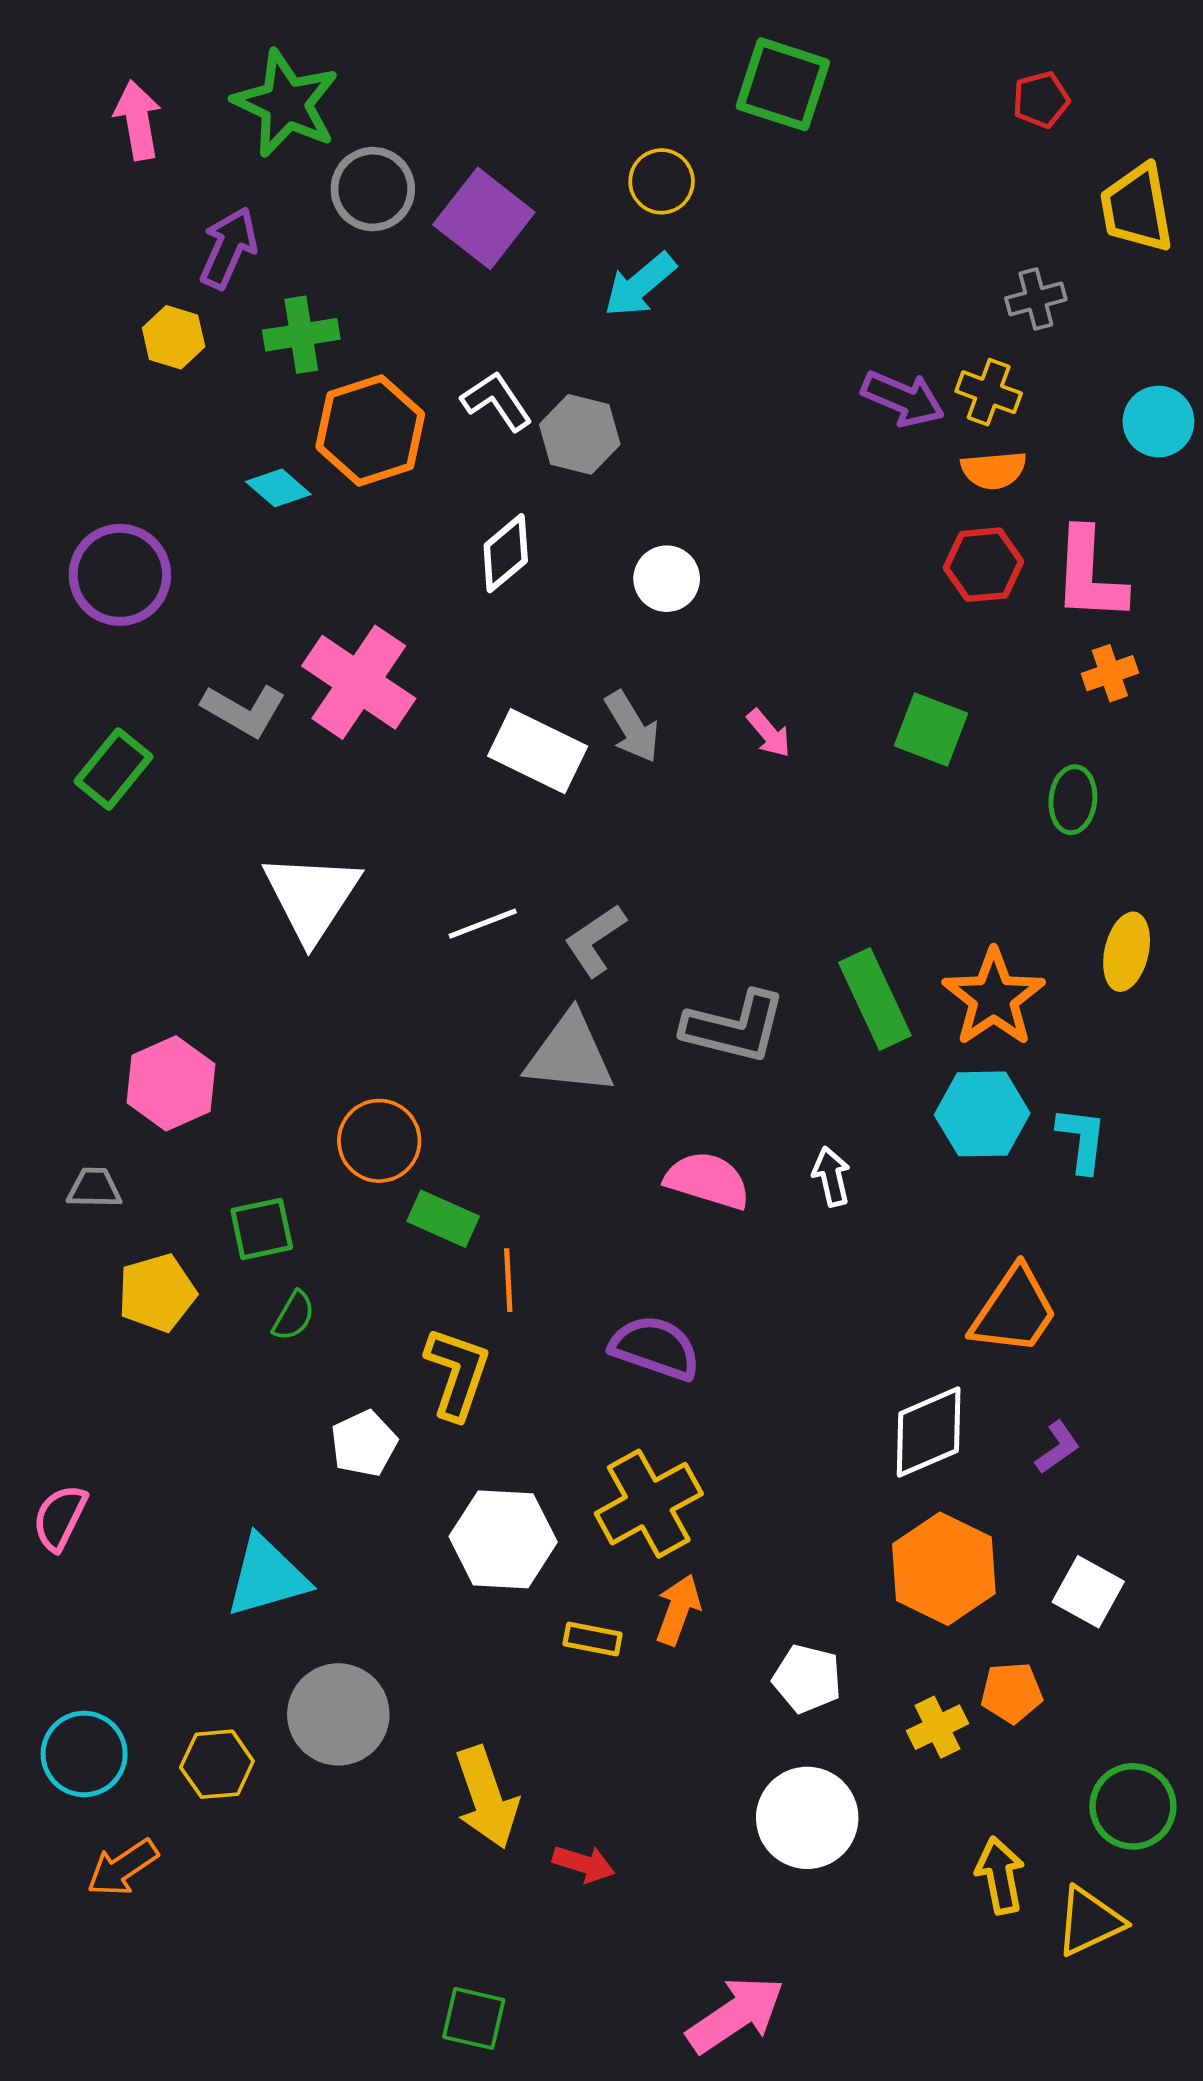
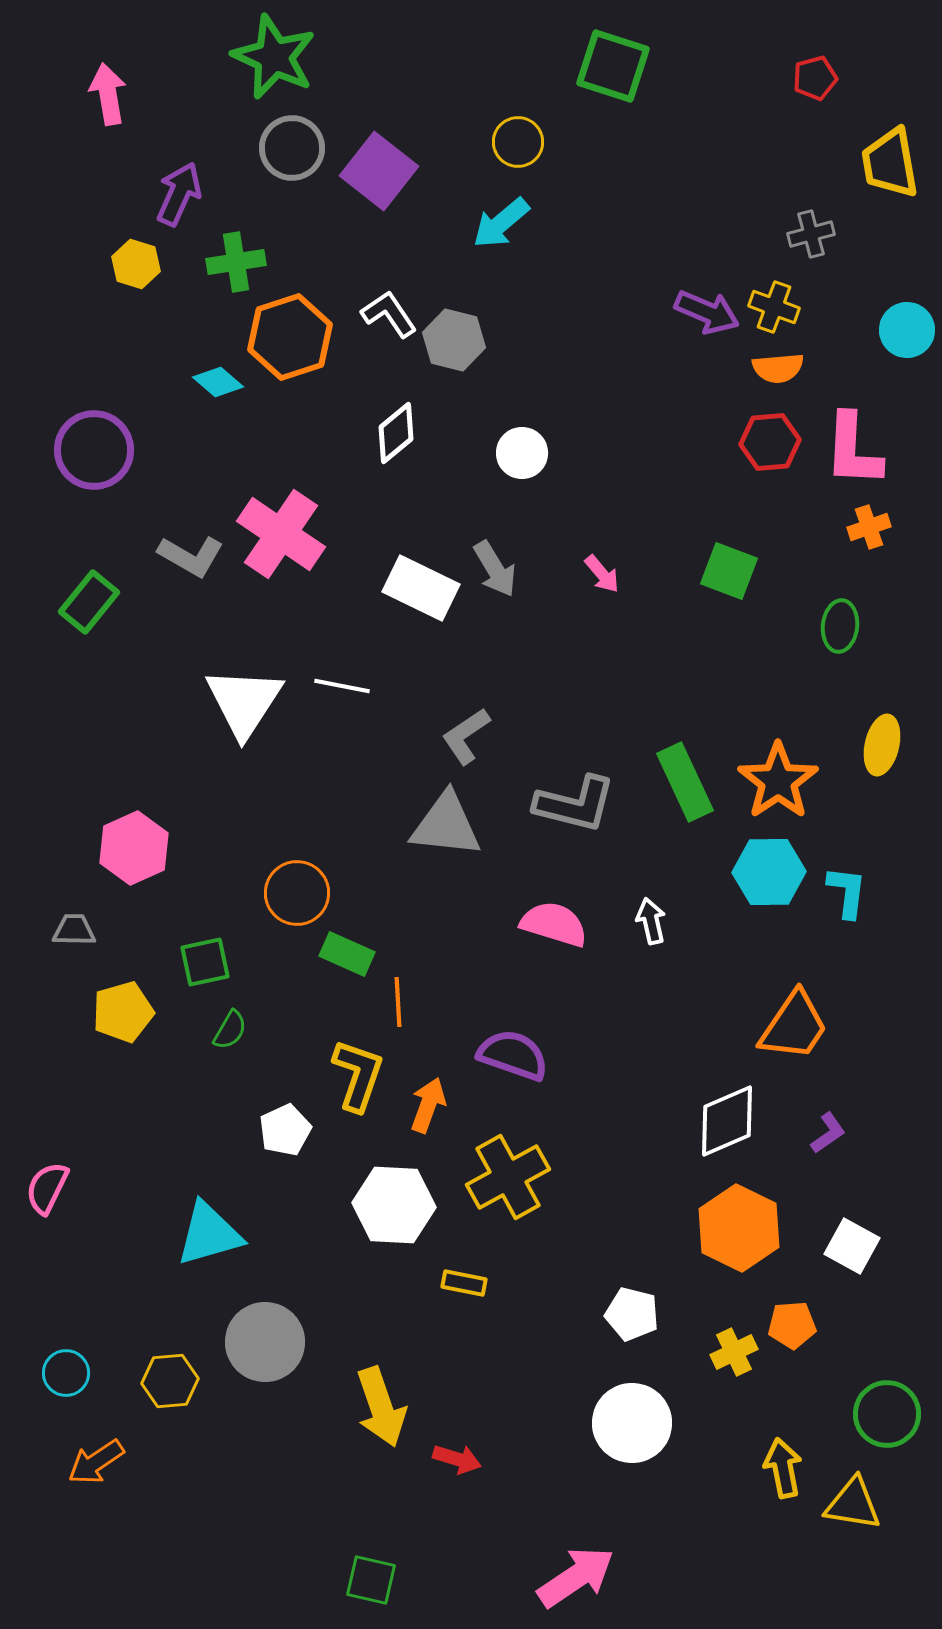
green star: (286, 103) -> (274, 57), moved
white line: (483, 924) -> (342, 686), moved, turned 32
orange arrow: (678, 1610) -> (428, 1105), moved
cyan circle: (84, 1754) -> (66, 1373), size x0.7
yellow triangle: (1090, 1921) -> (853, 1504), turned 34

